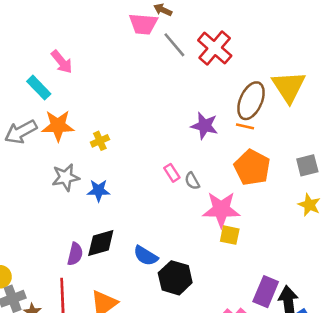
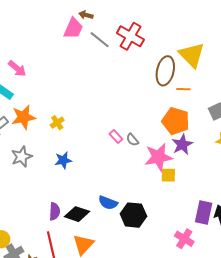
pink trapezoid: (143, 24) -> (73, 28), turned -60
purple star: (204, 126) -> (182, 144), moved, turned -30
orange line: (245, 126) -> (183, 89), moved
gray star: (66, 177) -> (22, 157), moved
black diamond: (101, 243) -> (77, 214), moved, turned 45

